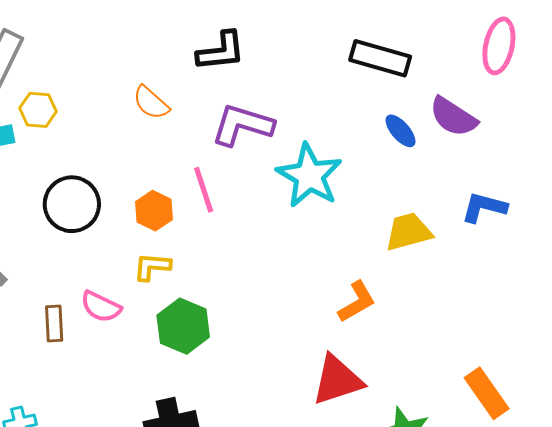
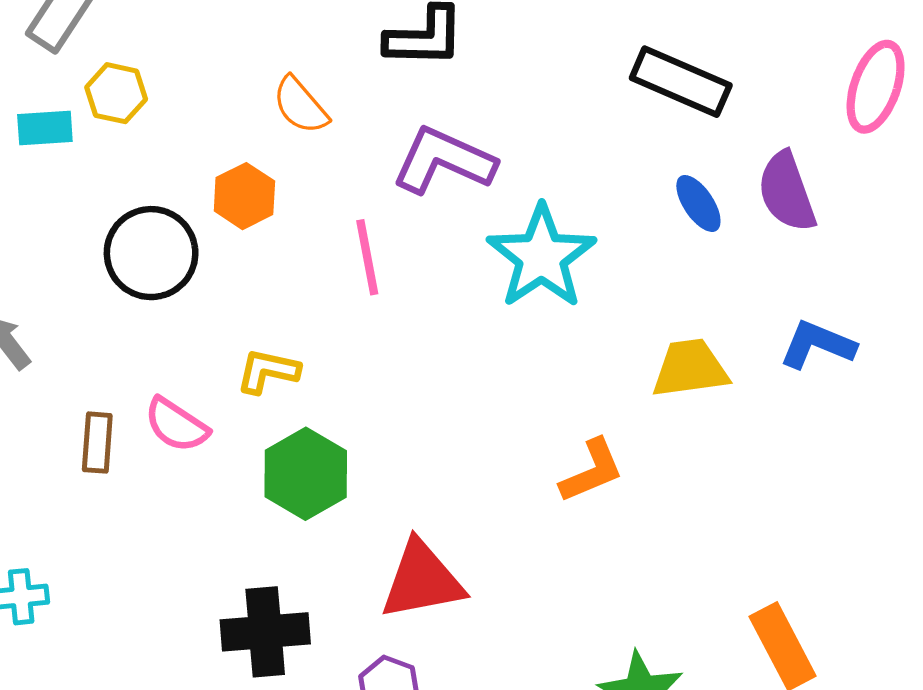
purple semicircle: (453, 117) -> (787, 192), turned 30
orange hexagon: (154, 211) -> (244, 196), moved
red triangle: (337, 380) -> (422, 580), moved

